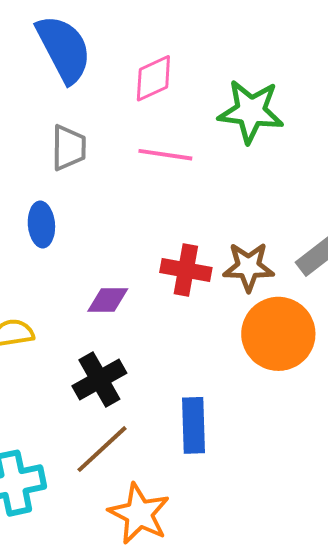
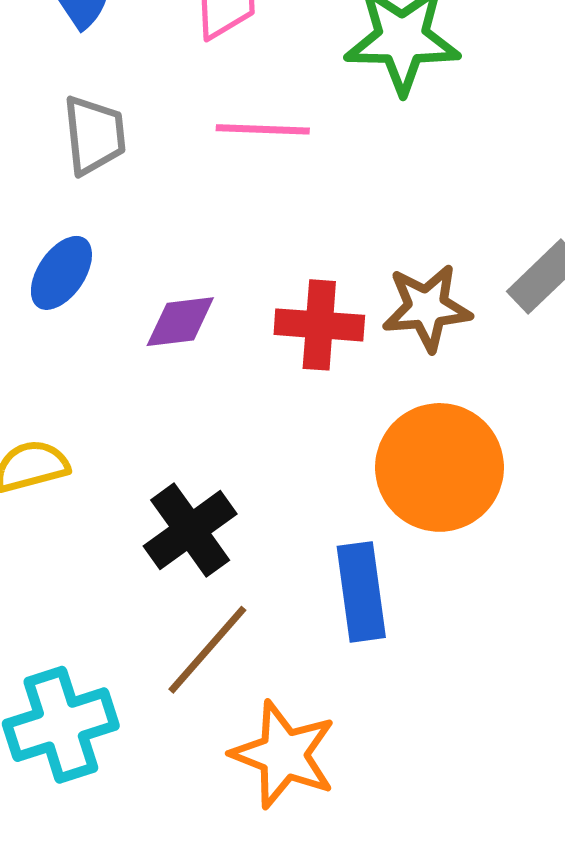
blue ellipse: (41, 224) -> (61, 273), turned 45
purple diamond: (108, 300) -> (180, 322), moved
orange circle: (278, 334) -> (440, 467), moved

